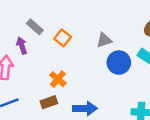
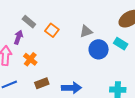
purple arrow: (22, 46) -> (18, 37), turned 40
orange cross: (58, 79) -> (30, 59), moved

